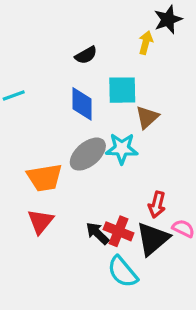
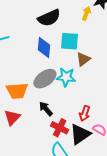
black semicircle: (86, 55) -> (49, 18), size x1.6
black arrow: (97, 233) -> (46, 109), moved

